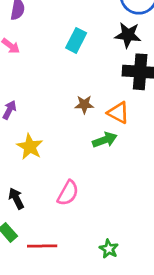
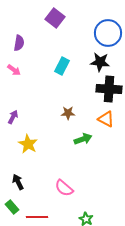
orange triangle: (118, 113) -> (106, 119), moved
pink semicircle: (68, 193) -> (64, 188), moved, turned 102

